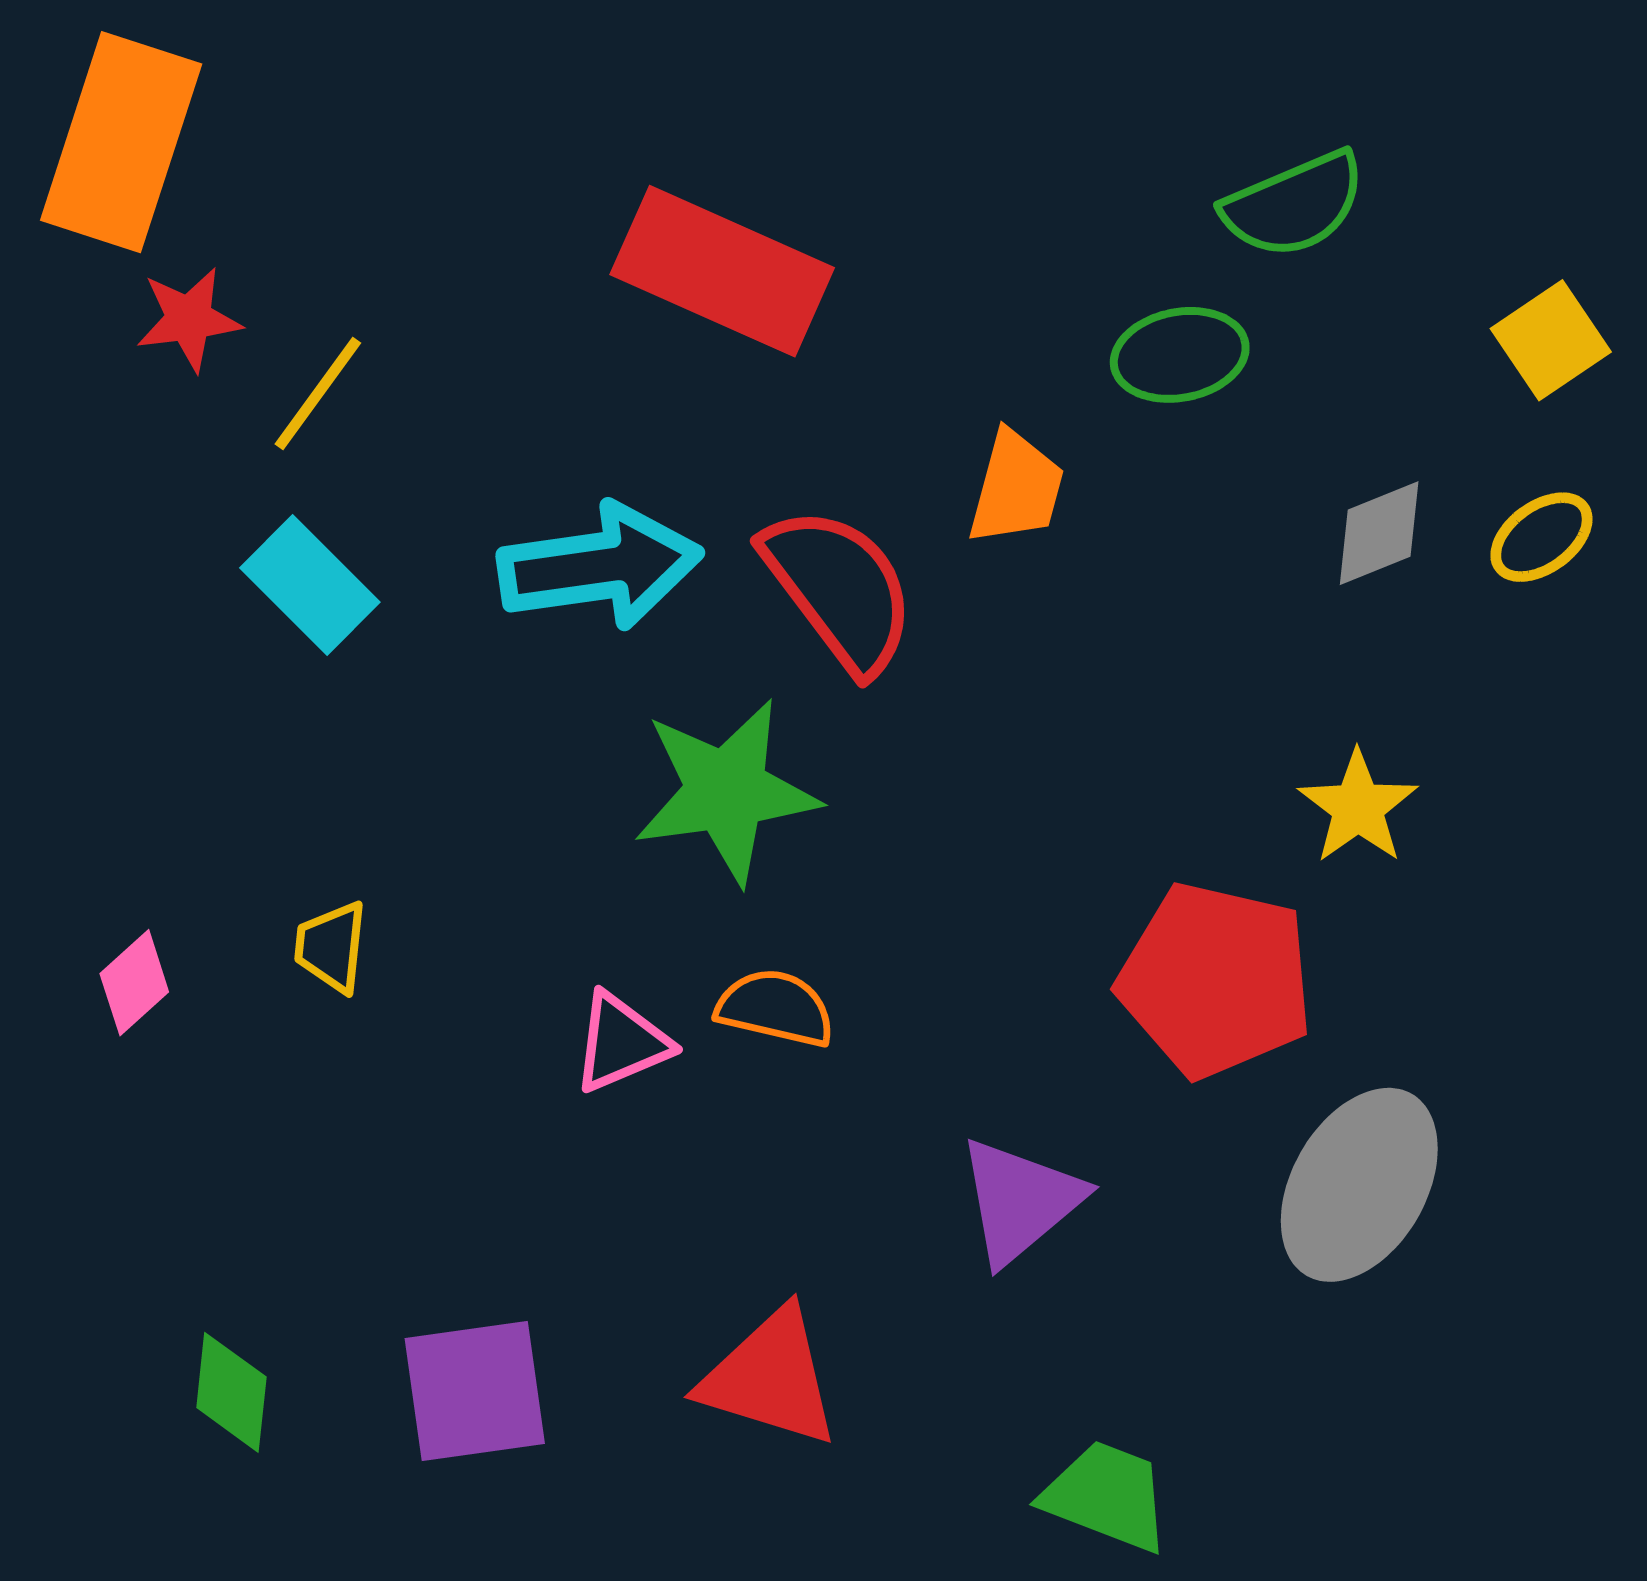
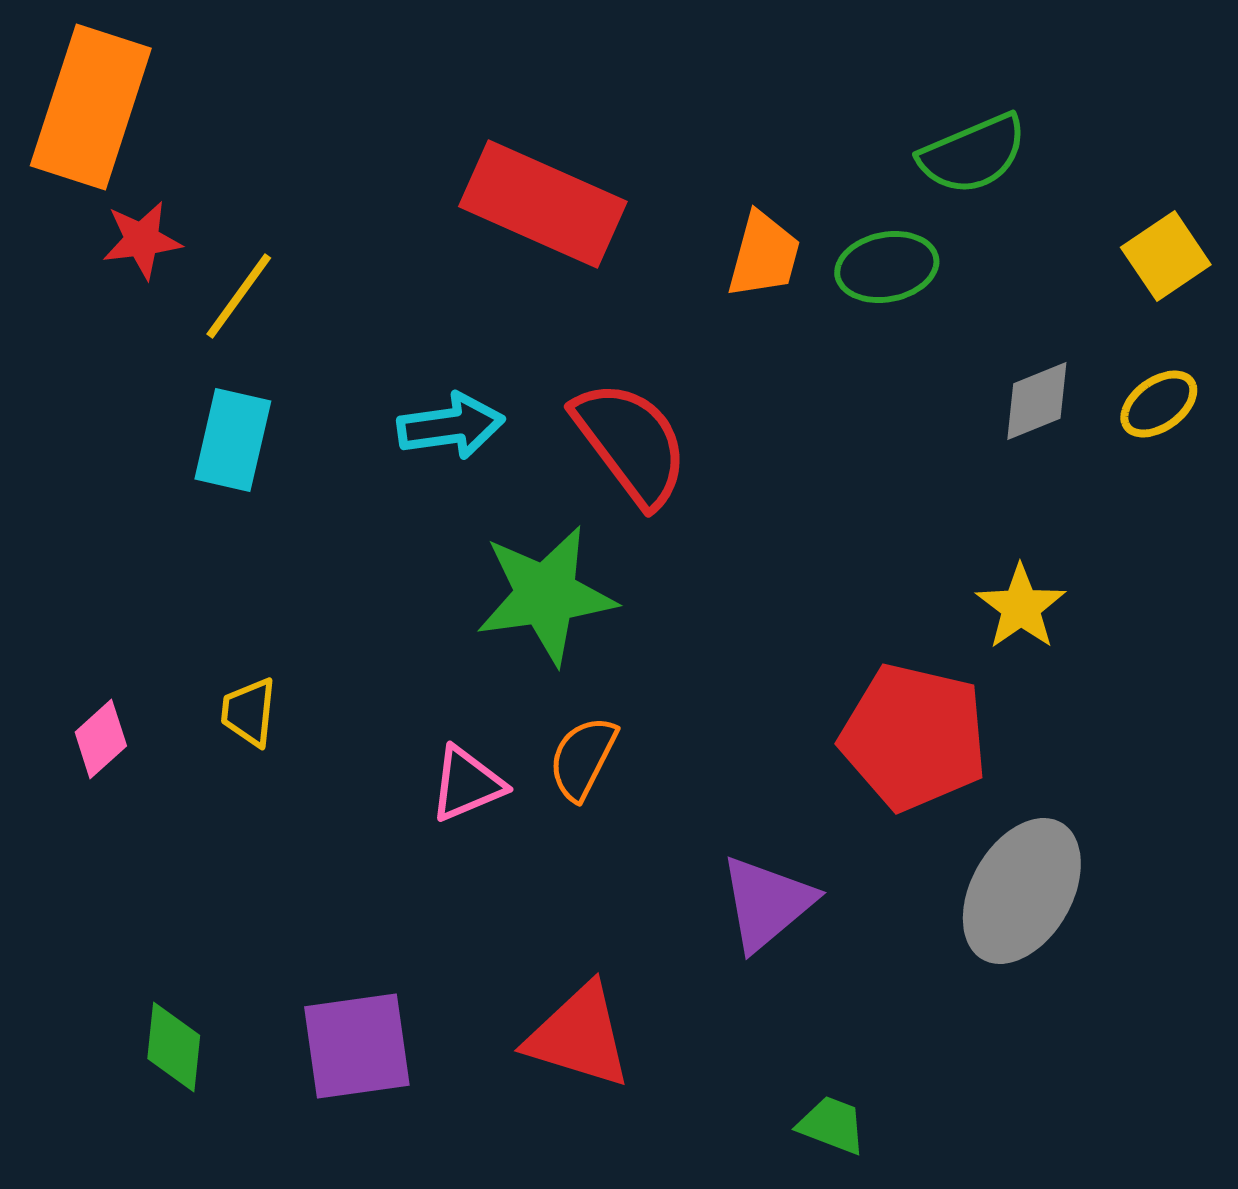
orange trapezoid: (1016, 488) -> (764, 255), moved
cyan arrow: (600, 566) -> (451, 426), size x0.7
cyan rectangle: (310, 585) -> (233, 440), turned 58
orange semicircle: (775, 1008) -> (583, 758), turned -76
green trapezoid: (1107, 1496) -> (832, 1125), size x0.7

